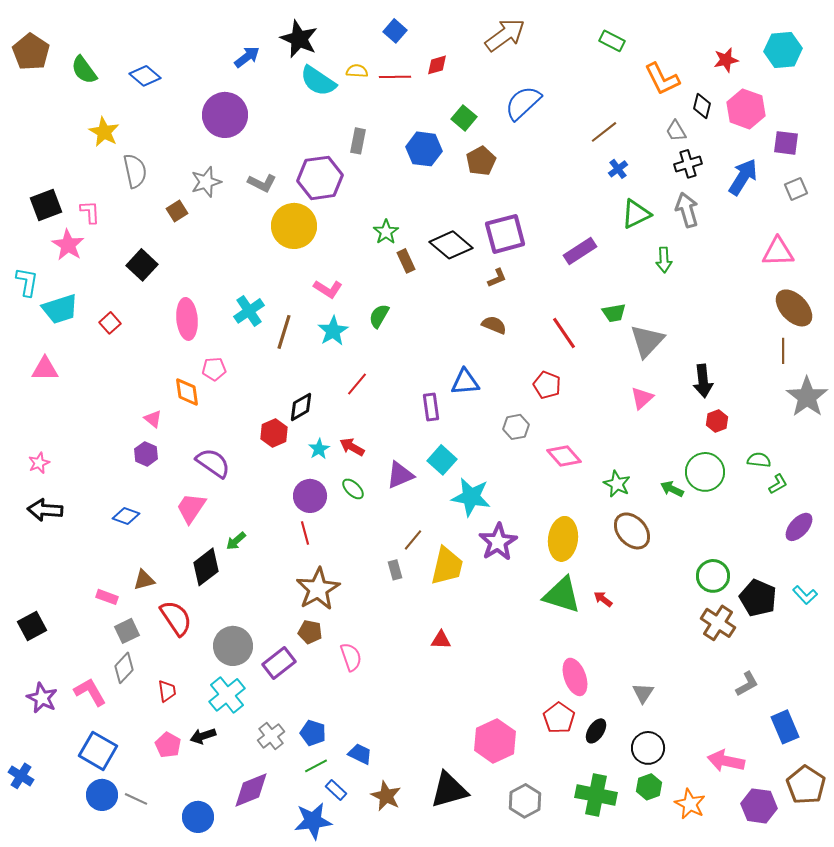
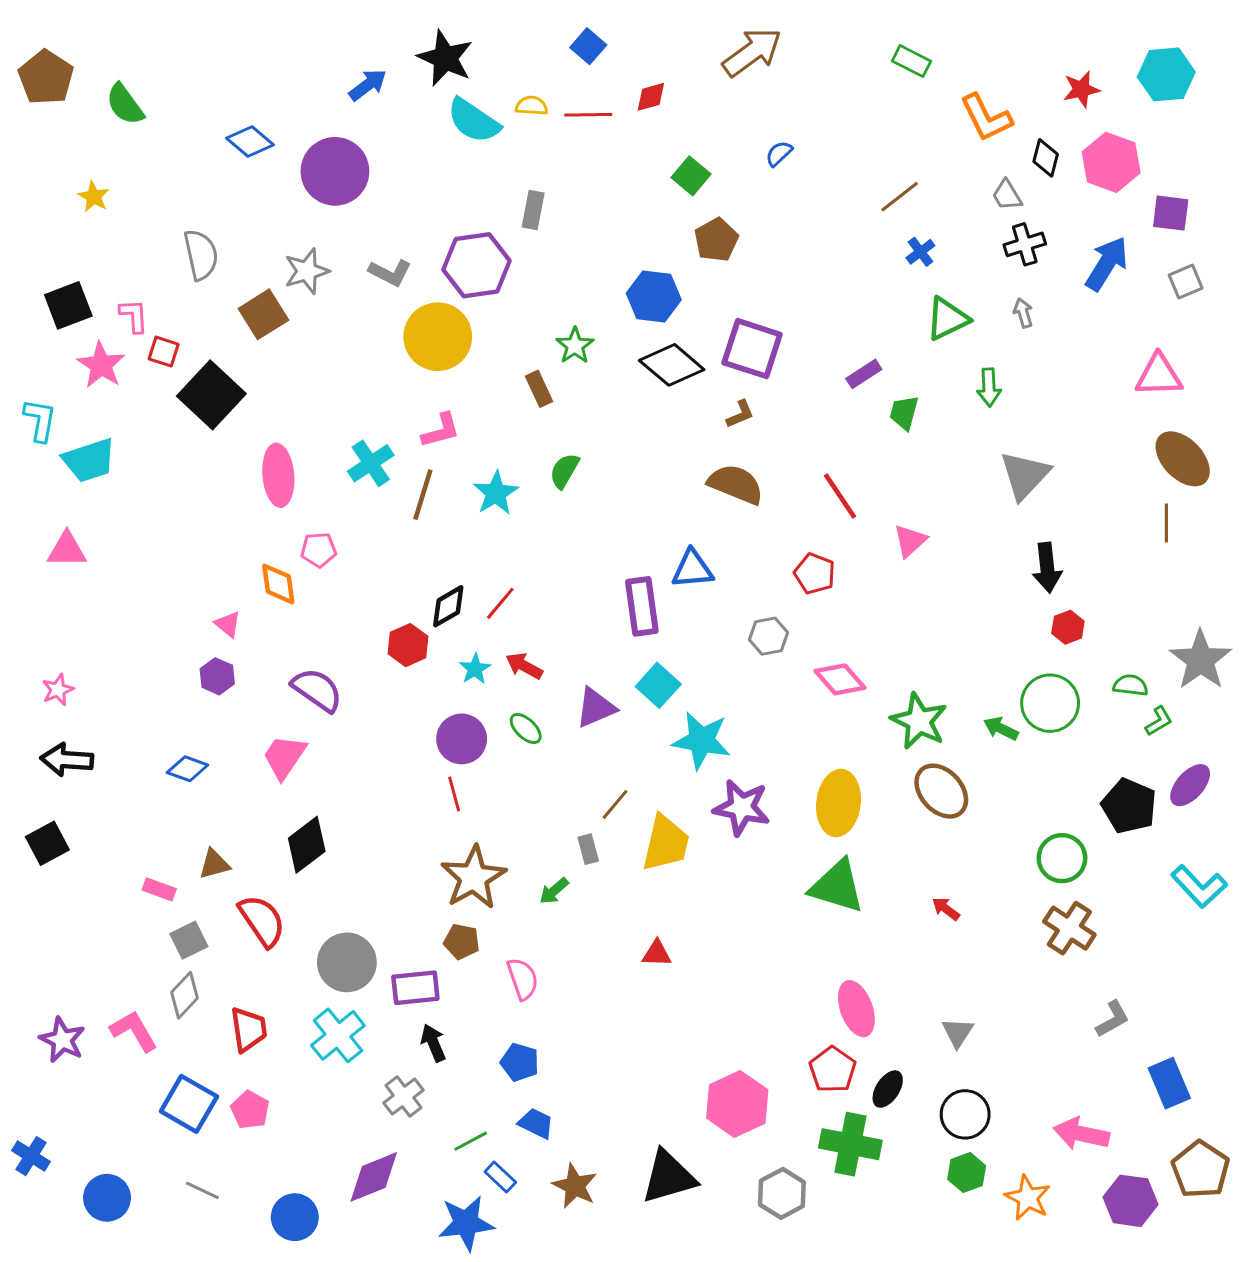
blue diamond: (145, 76) -> (250, 142), moved
blue semicircle: (523, 103) -> (779, 153), size x0.5
yellow star: (104, 132) -> (94, 197), moved, size x0.7
blue hexagon: (424, 149) -> (654, 296), moved
gray arrow: (687, 210) -> (1023, 313), size x0.6
brown square: (177, 211) -> (263, 314), size x1.5
purple square: (505, 234) -> (752, 349), turned 33
purple rectangle: (580, 251) -> (864, 374), size x0.7
brown rectangle: (406, 261) -> (539, 389), moved
black square: (142, 265) -> (211, 395), size x1.4
pink L-shape: (328, 289) -> (441, 431), moved, turned -48
green trapezoid: (614, 313) -> (904, 413), moved, turned 115
red square: (110, 323) -> (164, 352), moved, turned -30
brown semicircle: (494, 325) -> (736, 484), size x1.5
gray triangle: (647, 341) -> (1025, 475), moved
red line: (357, 384) -> (500, 603), moved
gray star: (807, 397) -> (1201, 660), moved
pink triangle: (642, 398) -> (910, 541), moved
purple rectangle: (431, 407) -> (642, 606), size x1.4
green star: (617, 484) -> (919, 721), size x1.4
green arrow: (236, 541) -> (554, 891), moved
purple star: (498, 542) -> (742, 807), turned -30
cyan L-shape: (805, 595) -> (1199, 886), size x1.5
black pentagon: (758, 598) -> (1129, 806), moved
red arrow: (603, 599) -> (946, 909), moved
black square: (32, 626) -> (47, 843), moved
purple rectangle: (279, 663) -> (415, 988), turned 32
red trapezoid: (167, 691) -> (249, 1029), size x1.4
blue pentagon: (313, 733) -> (520, 1062), moved
black arrow: (203, 736) -> (433, 1043), moved, turned 85
blue square: (98, 751) -> (189, 1104), moved
blue circle: (102, 795) -> (107, 1198), moved
green cross: (596, 795) -> (850, 1144), moved

